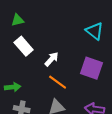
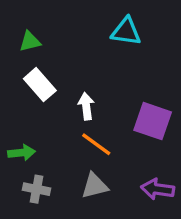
cyan triangle: (95, 31) -> (126, 32), moved, turned -30
white arrow: (52, 59) -> (86, 106), turned -49

